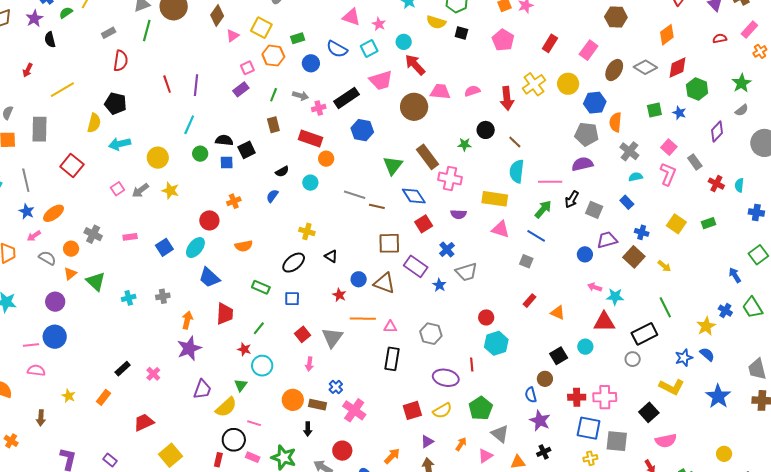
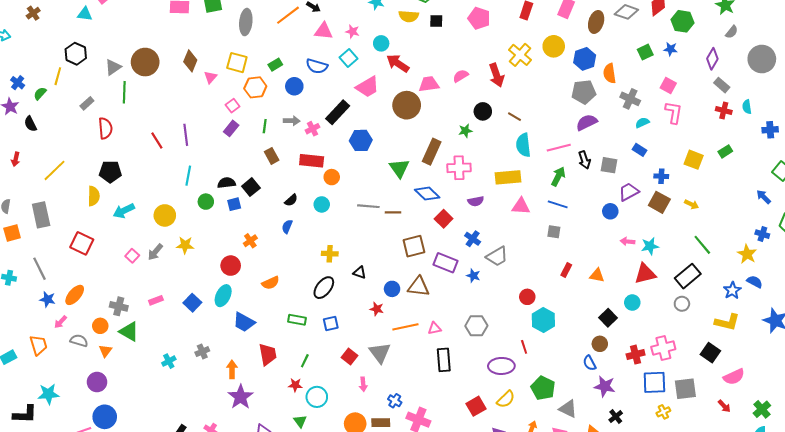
brown rectangle: (428, 157) -> (432, 152), turned 75
gray rectangle: (695, 162) -> (722, 85), moved
black arrow: (572, 199) -> (584, 160), turned -36
green triangle: (96, 281) -> (129, 331), moved

